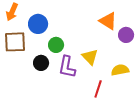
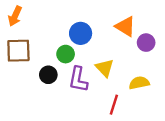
blue circle: (38, 24) -> (81, 33), moved

